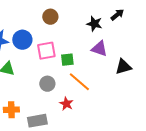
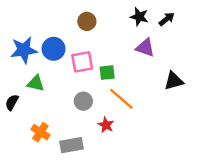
black star: (94, 24) -> (139, 17), moved
purple triangle: (99, 49) -> (145, 48), moved
orange cross: (11, 110) -> (40, 132), turned 35

